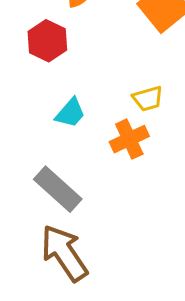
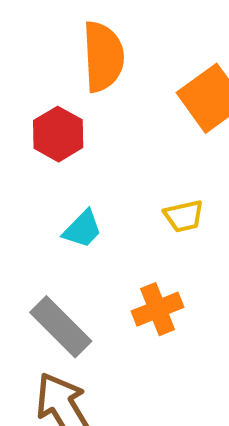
orange cross: (129, 139) -> (158, 309), moved

